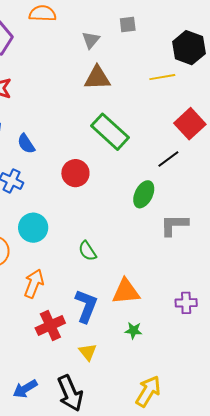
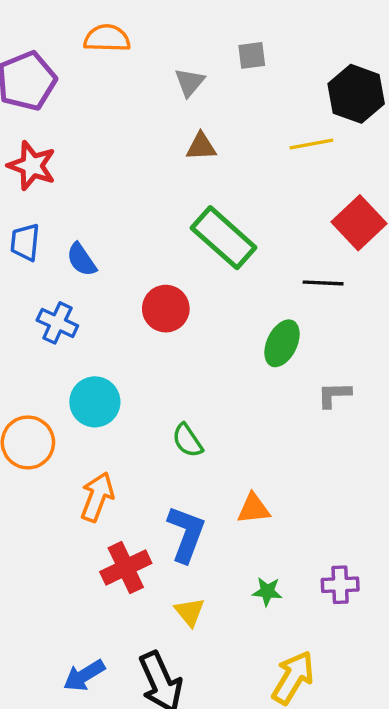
brown triangle: (97, 78) -> (201, 147), size x0.7
black line: (168, 159) -> (323, 283), turned 40
gray L-shape: (174, 225) -> (334, 395), size x0.7
orange triangle: (126, 292) -> (253, 509), size x0.7
purple cross: (186, 303) -> (340, 585), moved
green star: (133, 330) -> (267, 592), moved

